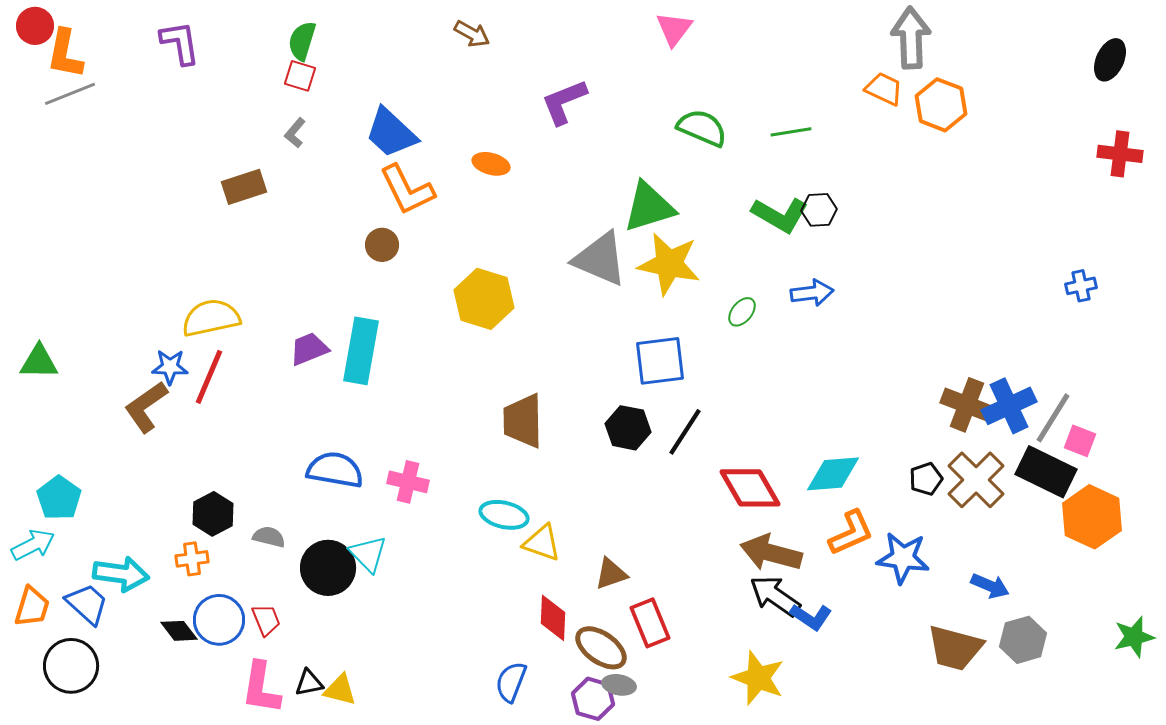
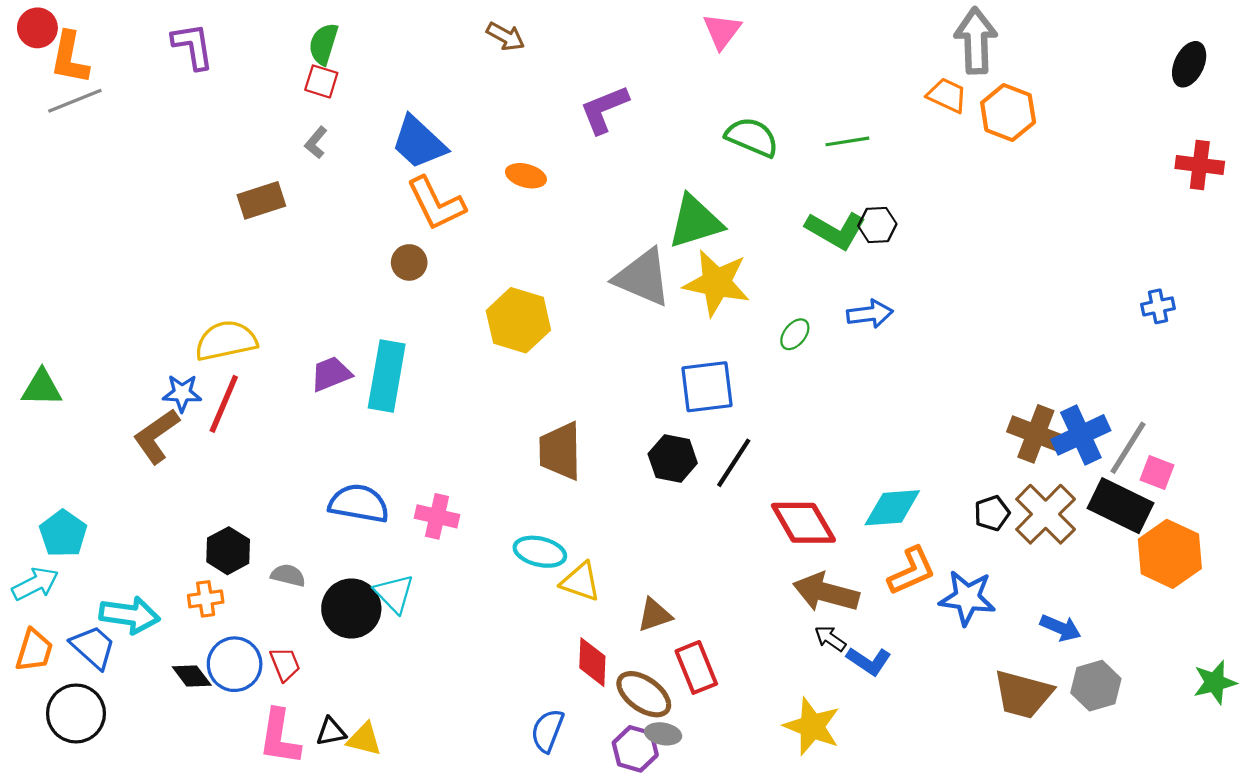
black arrow: (775, 596) -> (830, 638), size x0.6

